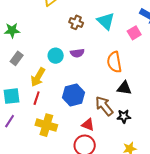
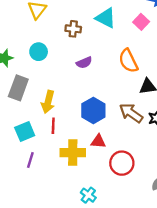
cyan circle: (56, 56) -> (39, 52), moved
gray rectangle: (17, 58) -> (18, 88), size x1.5
red triangle: (88, 125) -> (98, 141), moved

